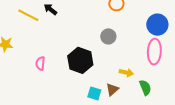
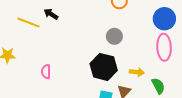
black hexagon: (80, 60) -> (104, 67), moved

